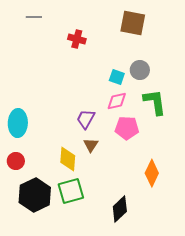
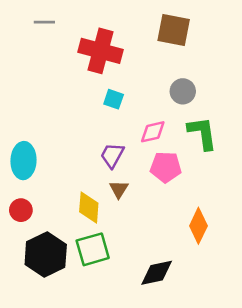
red cross: (77, 39) -> (101, 51), size x1.8
cyan square: (117, 77) -> (114, 99), moved
black diamond: (120, 209) -> (157, 273), turned 32

